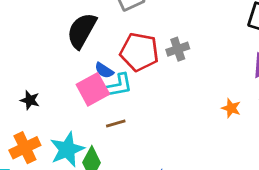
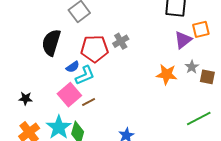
blue semicircle: (104, 70) -> (73, 67), turned -56
pink square: (93, 89) -> (69, 95), moved
orange star: (231, 108) -> (167, 74), size x1.5

